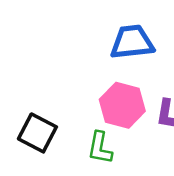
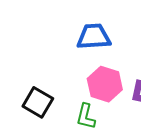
blue trapezoid: (132, 42) -> (94, 37), moved

